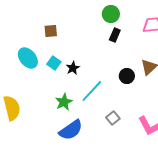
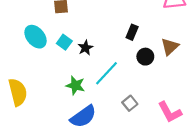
black rectangle: (115, 35) -> (132, 32), moved
green star: (64, 102) -> (75, 85), turned -30

